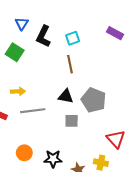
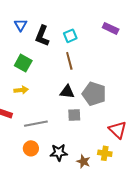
green square: (15, 52) -> (23, 63), moved
gray line: (33, 111) -> (36, 124), moved

